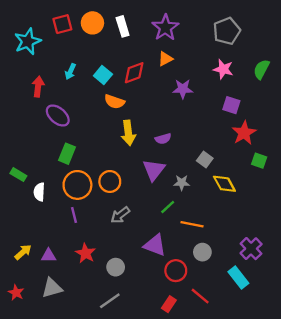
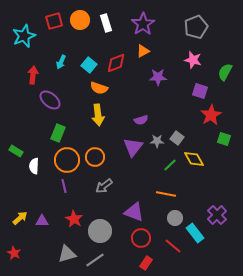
green semicircle: (261, 69) -> (225, 72), moved
yellow arrow: (128, 133) -> (98, 115), moved
gray star: (182, 183) -> (157, 141), moved
green line: (168, 207) -> (170, 165), moved
gray circle: (116, 267) -> (100, 231), size x1.5
red circle: (176, 271) -> (141, 238), moved
cyan rectangle: (238, 278) -> (195, 233), moved
gray triangle: (52, 288) -> (67, 254), moved
red line: (200, 296) -> (173, 246), moved

